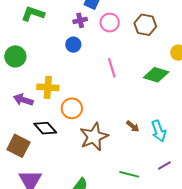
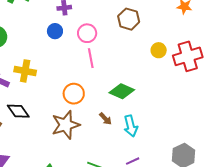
pink circle: (110, 23) -> (87, 33), moved
green diamond: (156, 75) -> (122, 91), moved
orange circle: (72, 108) -> (74, 94), moved

